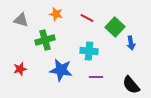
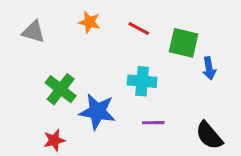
green square: (115, 27) -> (184, 43), turned -30
green cross: (45, 40) -> (61, 89), moved, turned -36
red star: (20, 69) -> (54, 140), moved

